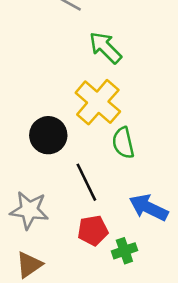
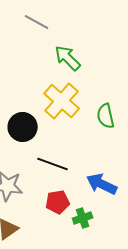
green semicircle: (123, 143) -> (106, 116), moved
black line: (86, 182) -> (53, 164), turned -44

